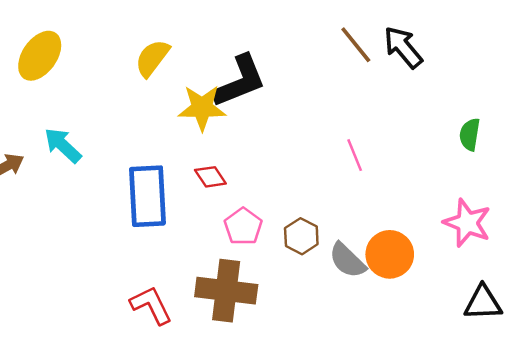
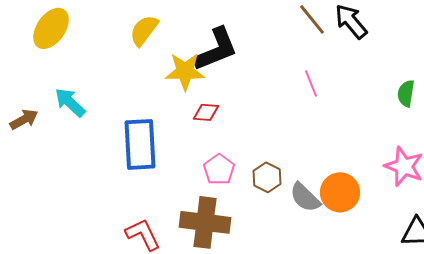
pink line: (355, 155) -> (311, 83), moved
red diamond: (210, 177) -> (206, 112), moved, turned -52

